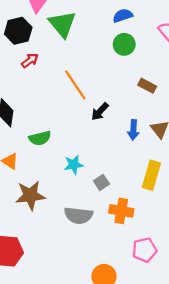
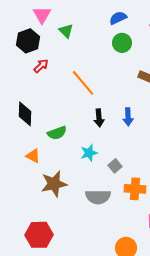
green triangle: (62, 24) -> (66, 31), size x0.6
black arrow: (100, 111) -> (99, 118), moved, turned -42
blue arrow: (133, 130) -> (128, 117), moved

